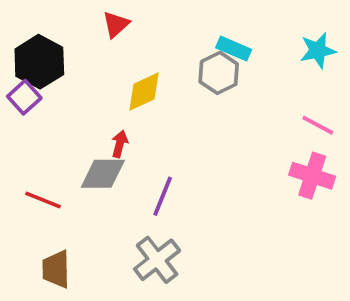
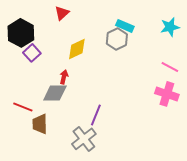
purple square: (24, 97) -> (32, 53), moved
purple line: (163, 196) -> (96, 115), moved
brown trapezoid: (56, 269) -> (40, 124), moved

